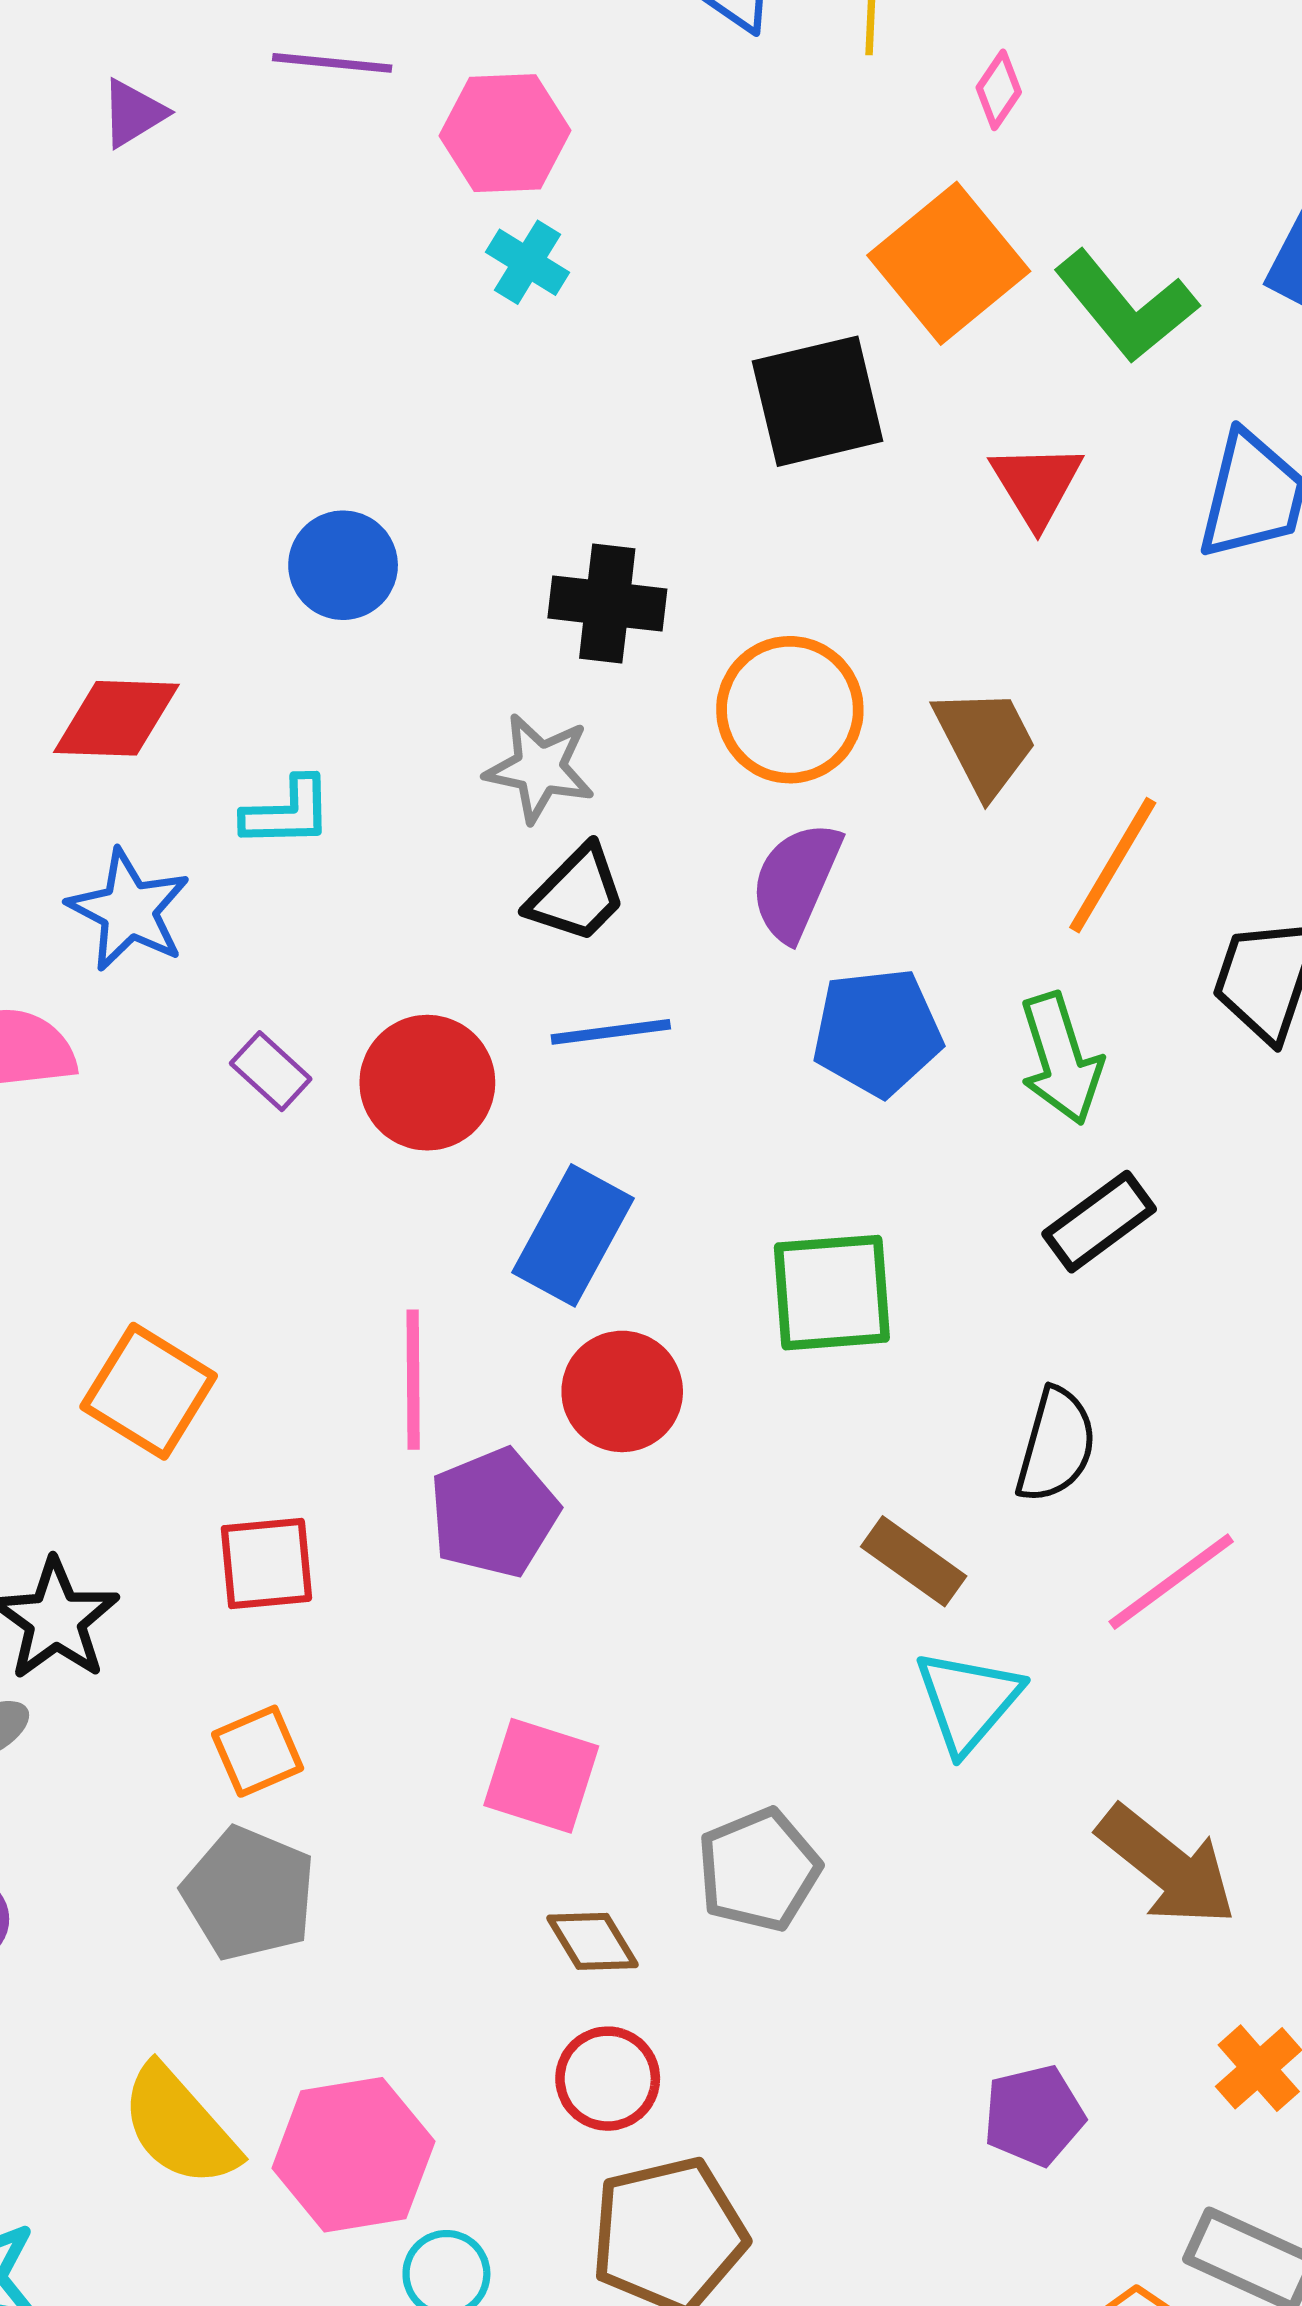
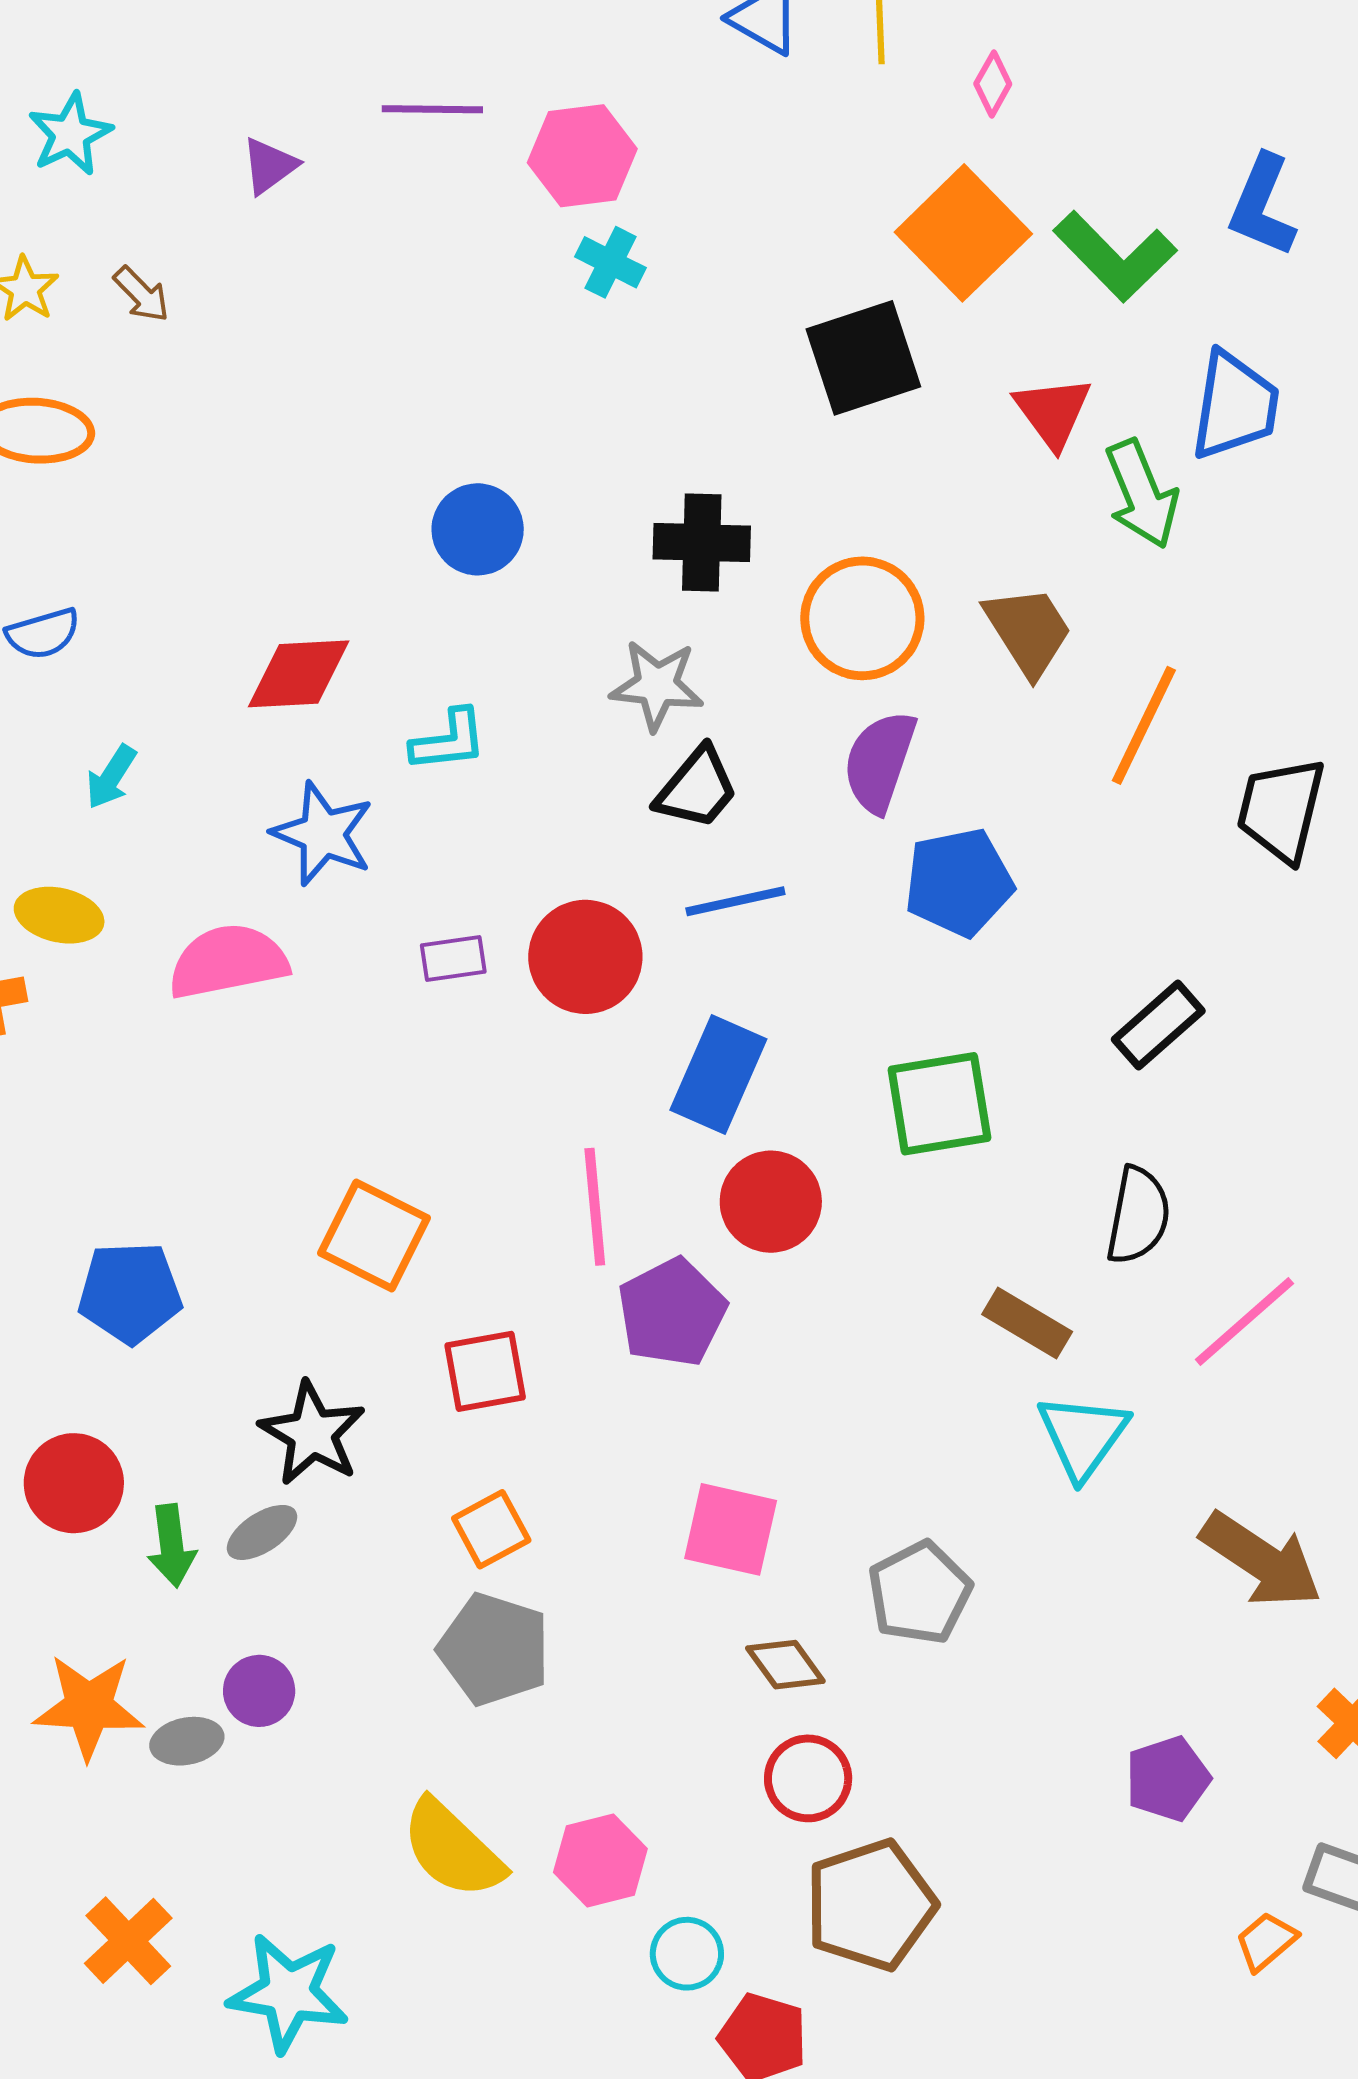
green arrow: (1061, 1059) -> (1142, 494), moved
purple rectangle: (271, 1071) -> (453, 959), turned -46
pink hexagon: (353, 2155) -> (600, 1861), size x0.7

